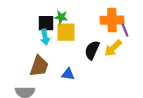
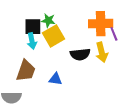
yellow square: (66, 32) -> (53, 36), turned -30
yellow arrow: (113, 48) -> (102, 52), turned -60
black semicircle: (92, 50) -> (80, 54), turned -120

